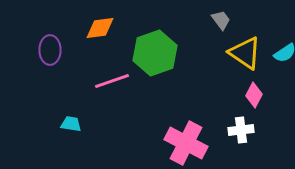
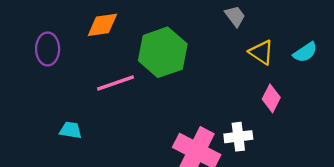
yellow triangle: (245, 53) -> (261, 52), size x0.7
white cross: (241, 130) -> (238, 137), moved

